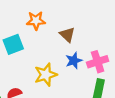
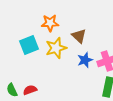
yellow star: (46, 75) -> (56, 48), moved

